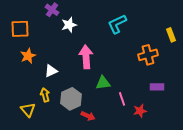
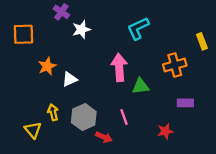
orange star: (28, 56) -> (47, 66), moved
pink arrow: (86, 57) -> (119, 67), moved
white triangle: (51, 71) -> (70, 79), moved
green triangle: (103, 83) -> (141, 86), moved
pink line: (122, 99) -> (124, 117), moved

